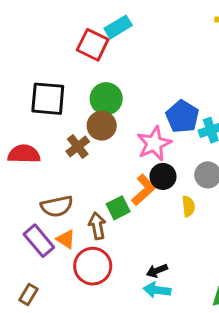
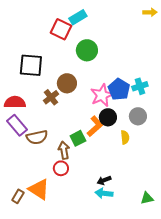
green circle: (106, 99) -> (87, 50), moved
blue pentagon: (182, 117) -> (119, 89), moved
orange triangle: (66, 239) -> (39, 189), moved, size x1.6
purple rectangle: (39, 241) -> (17, 125), moved
red circle: (93, 266) -> (61, 168), moved, size x0.6

